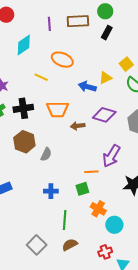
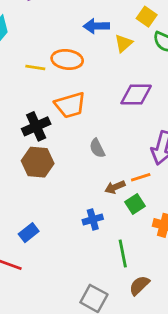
orange ellipse: (62, 60) -> (67, 60), moved
blue arrow: (87, 87) -> (96, 26), moved
black cross: (23, 108) -> (36, 126), moved
brown arrow: (78, 126) -> (115, 187), moved
gray semicircle: (46, 154) -> (97, 148), moved, turned 144

